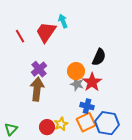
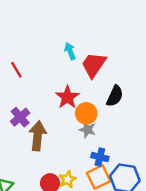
red trapezoid: (46, 32) -> (94, 65), moved
purple cross: (39, 69) -> (20, 117), moved
red star: (92, 82) -> (68, 97), moved

